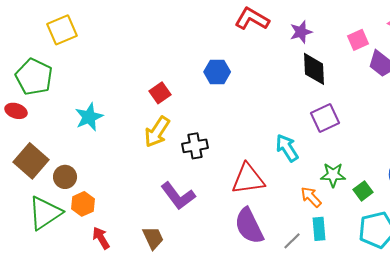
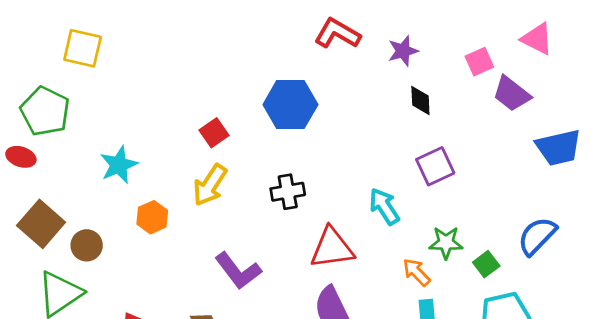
yellow square: (62, 30) -> (83, 48), turned 36
black diamond: (314, 69) -> (420, 101), size x0.7
blue hexagon: (217, 72) -> (290, 105), size x1.5
black cross: (195, 146) -> (288, 192), moved
orange hexagon: (83, 204) -> (152, 217), moved

